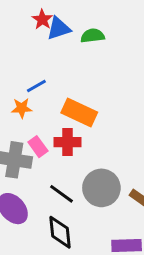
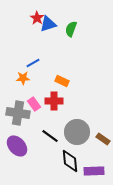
green semicircle: (93, 36) -> (71, 29), turned -63
orange rectangle: (79, 113) -> (62, 81), size x0.6
black diamond: (60, 232) -> (70, 161), moved

